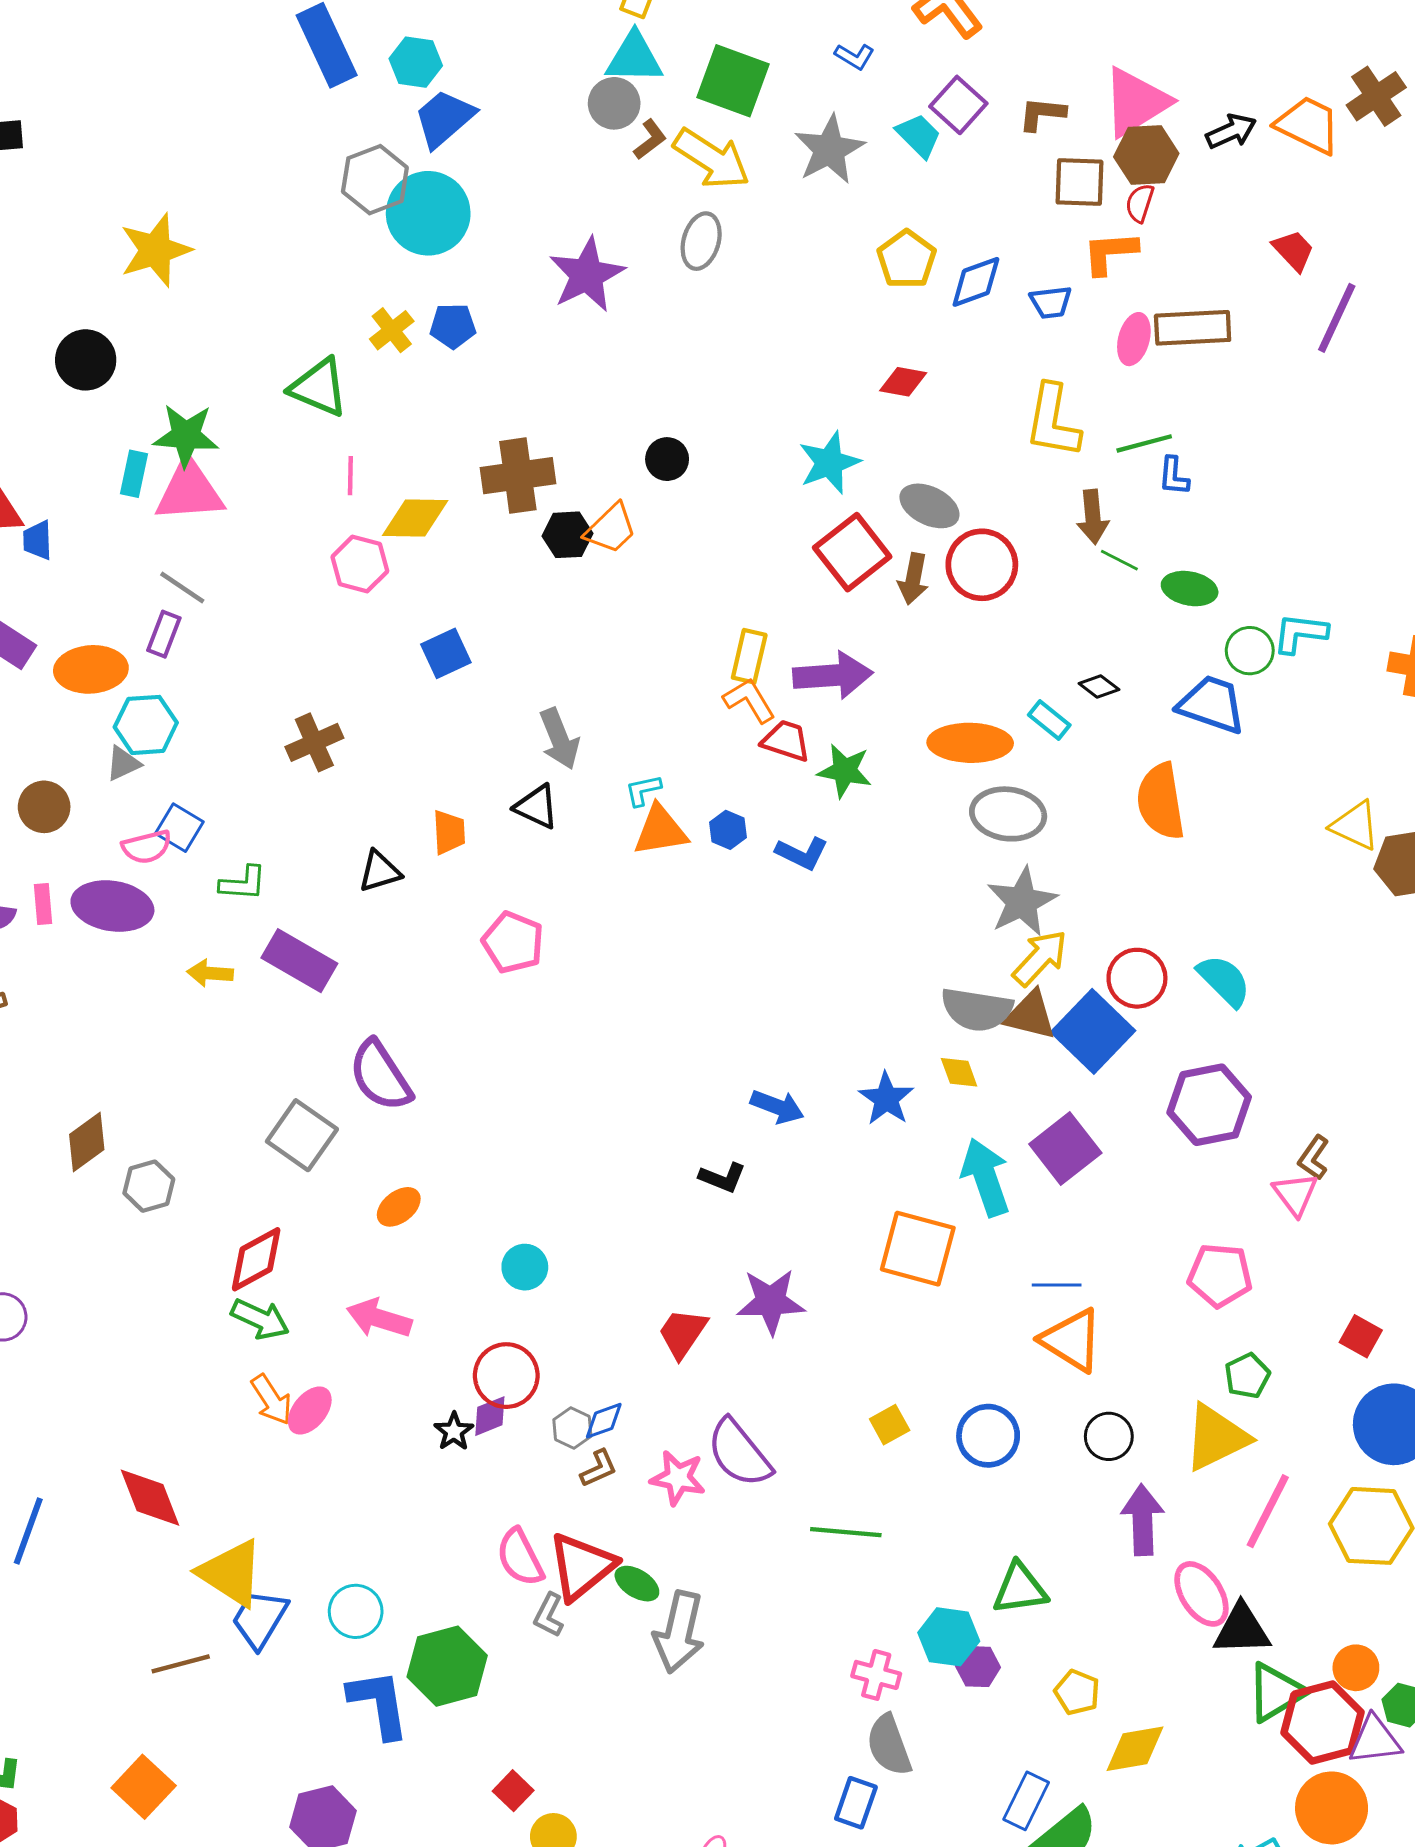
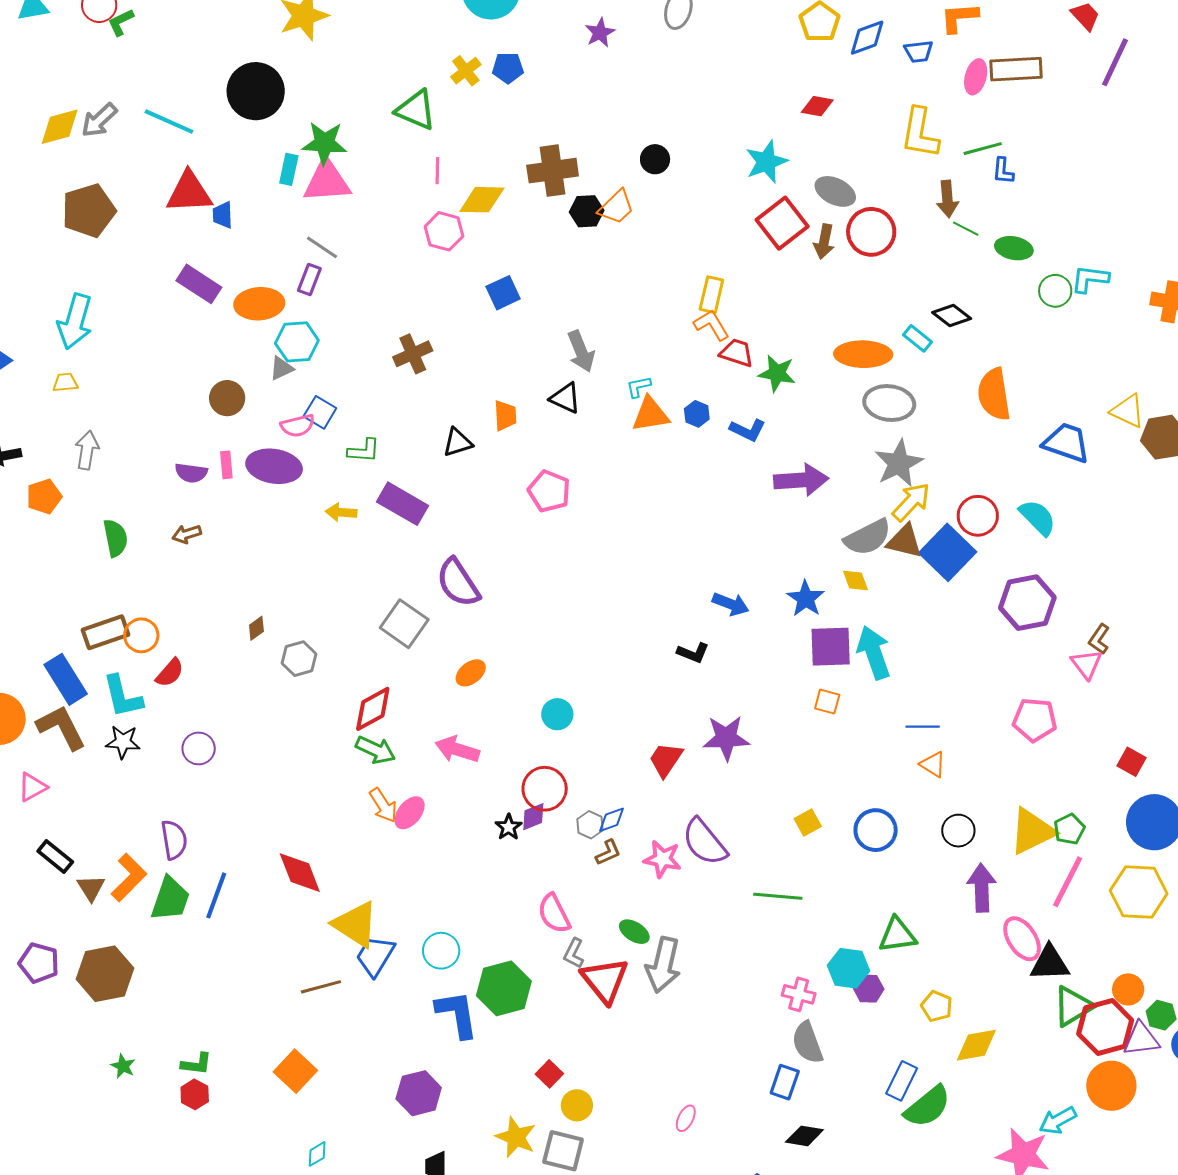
purple star: (587, 275) -> (600, 33), size x0.6
black circle: (86, 360) -> (256, 91), size x1.4
purple arrow: (833, 675) -> (801, 480), moved
black diamond: (1099, 687) -> (952, 315), size x1.4
blue trapezoid: (1212, 704) -> (1066, 443), moved
gray semicircle: (977, 1009) -> (868, 537), turned -36
brown diamond: (87, 1142) -> (256, 628), size x0.6
purple square: (1065, 1148) -> (831, 647), moved, turned 36
orange square: (918, 1249) -> (827, 702), size x0.5
orange triangle: (1072, 1340) -> (933, 764), size x0.6
green pentagon: (1247, 1376) -> (1069, 829), moved
red triangle: (582, 1566) -> (605, 980), moved, turned -30

